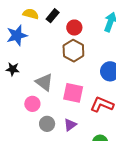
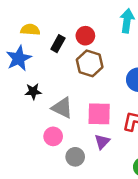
black rectangle: (53, 16) -> (58, 44), moved
black star: (13, 69) -> (33, 91), moved
purple triangle: (70, 125) -> (102, 142), moved

